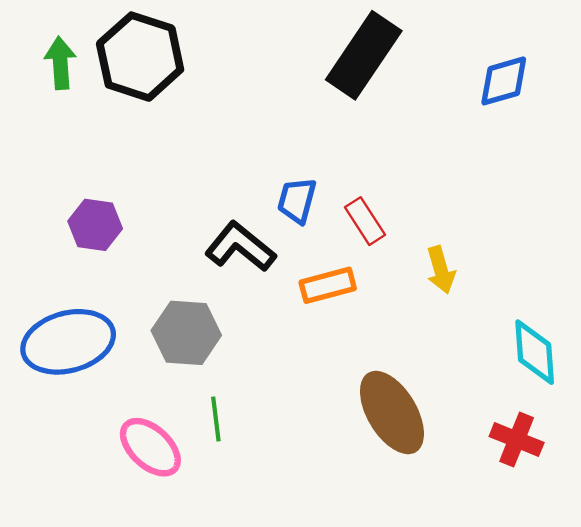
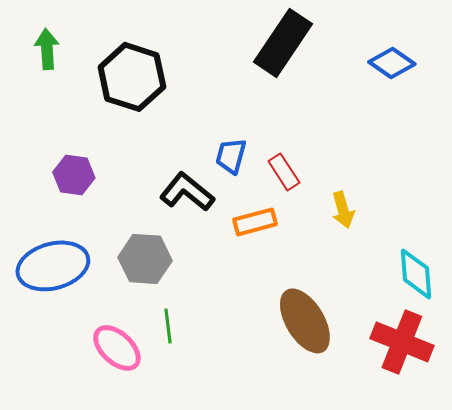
black hexagon: (140, 57) -> (132, 77), moved
blue diamond: (504, 81) -> (392, 63), turned 51
red cross: (517, 440) -> (402, 342), size x1.5

